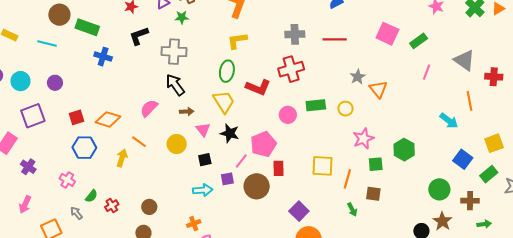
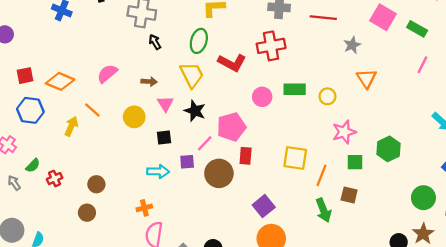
green rectangle: (419, 41) -> (417, 29), turned 60
gray star: (358, 77) -> (352, 45), moved
black arrow: (175, 85) -> (155, 42), moved, size x0.6
green arrow: (352, 210) -> (323, 210), size x1.5

